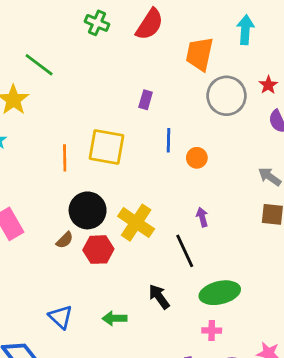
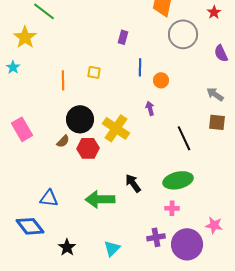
red star: (268, 85) -> (214, 12), moved
yellow square: (106, 147) -> (94, 72), size x0.5
purple arrow: (202, 217) -> (150, 108), moved
black line: (185, 251) -> (184, 138), moved
blue triangle: (61, 317) -> (49, 198), moved, turned -36
green arrow: (115, 318) -> (100, 199), size x1.6

